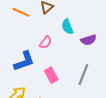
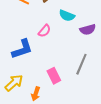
cyan semicircle: (67, 27) -> (67, 16), turned -49
pink rectangle: (51, 75) -> (54, 76), moved

